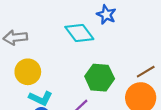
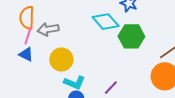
green hexagon: (100, 78) -> (131, 36), moved

